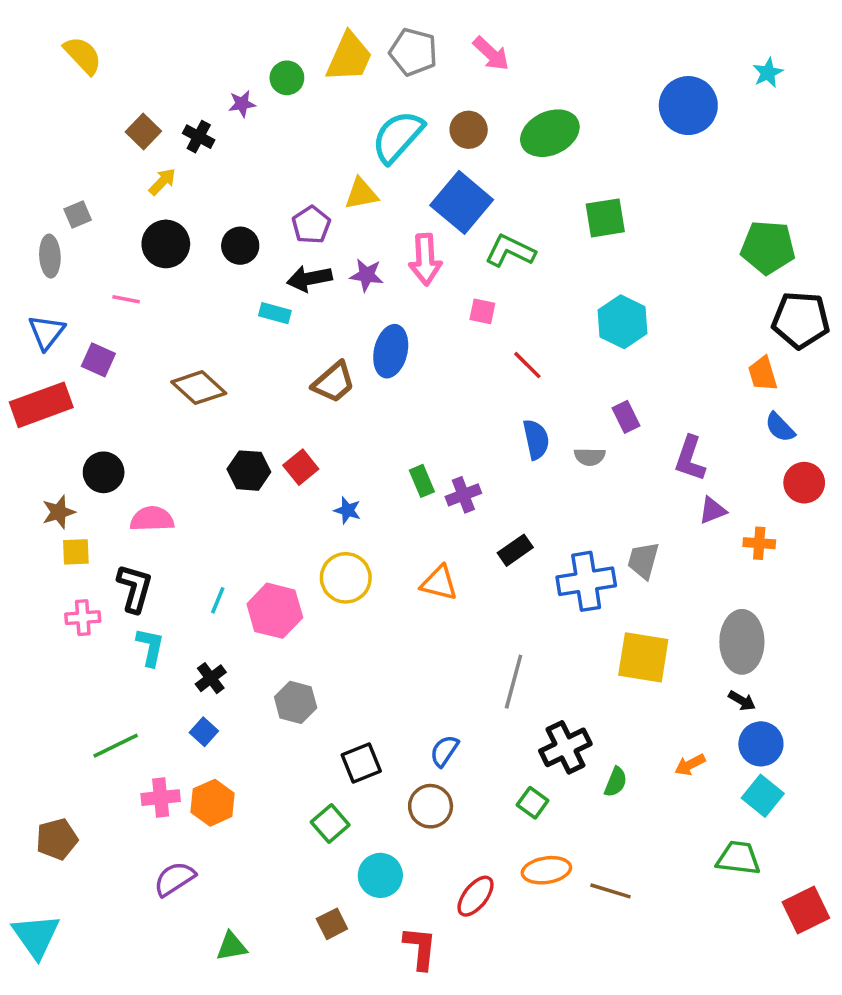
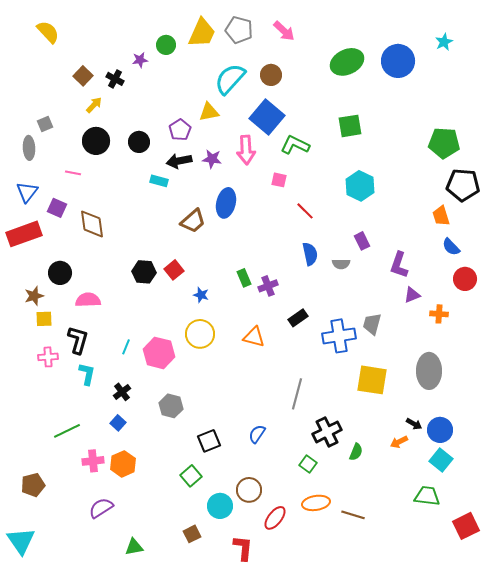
green ellipse: (550, 133) -> (347, 62), moved
brown diamond: (199, 388) -> (92, 224), moved, turned 40
black arrow: (742, 701) -> (414, 424), moved
brown circle: (431, 806) -> (249, 490), moved

